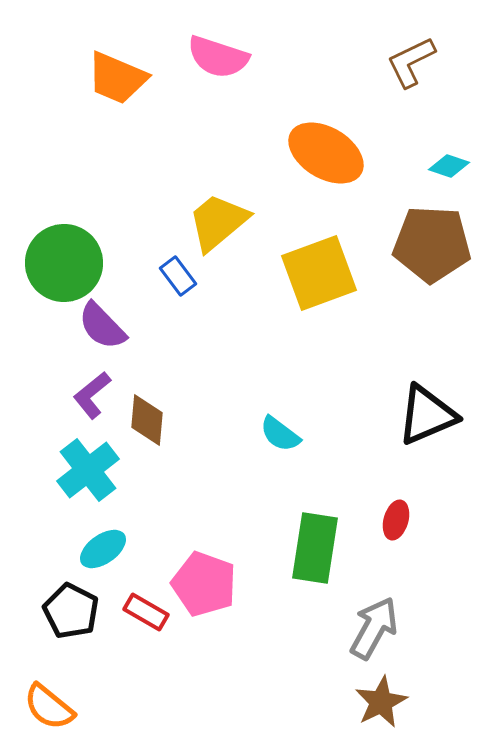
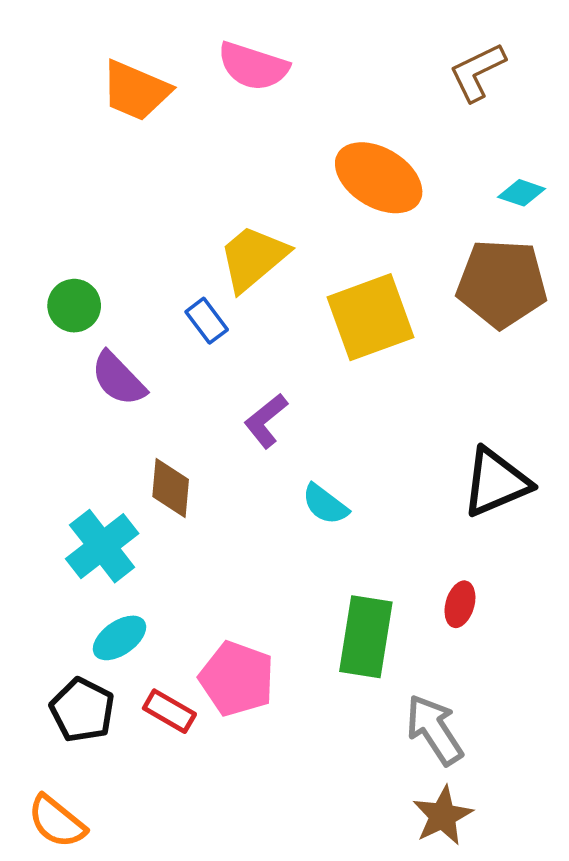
green circle: (64, 263) -> (74, 306), size x0.6
purple L-shape: (92, 395) -> (266, 421), moved
gray arrow: (374, 628) -> (434, 730), turned -62

